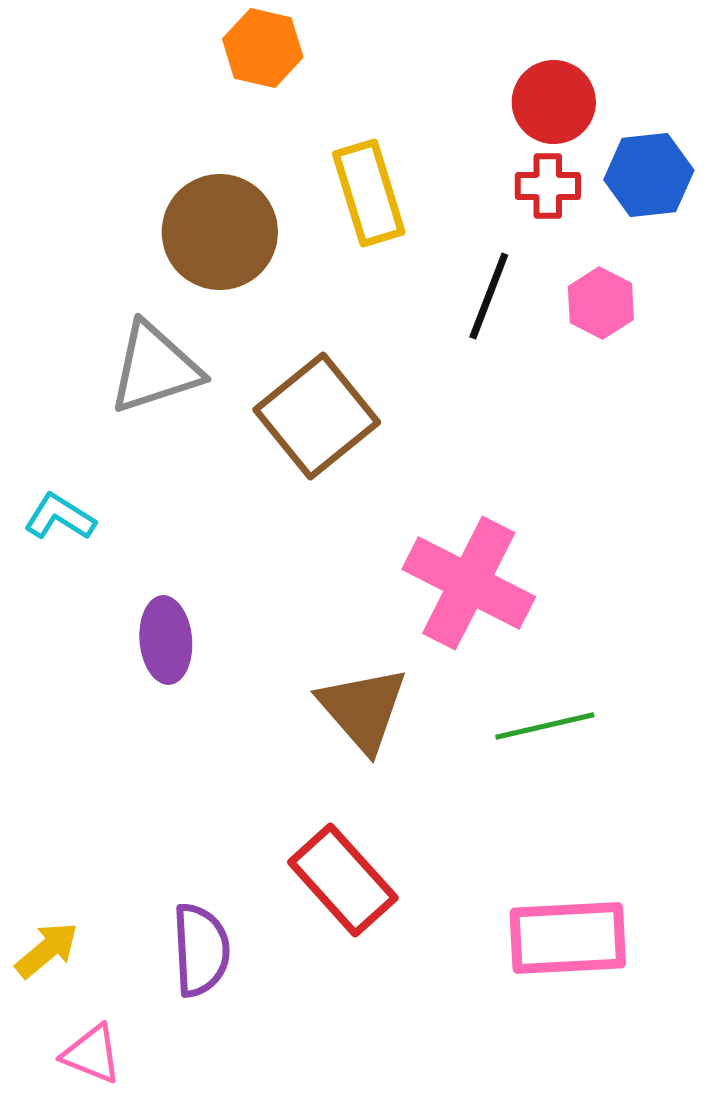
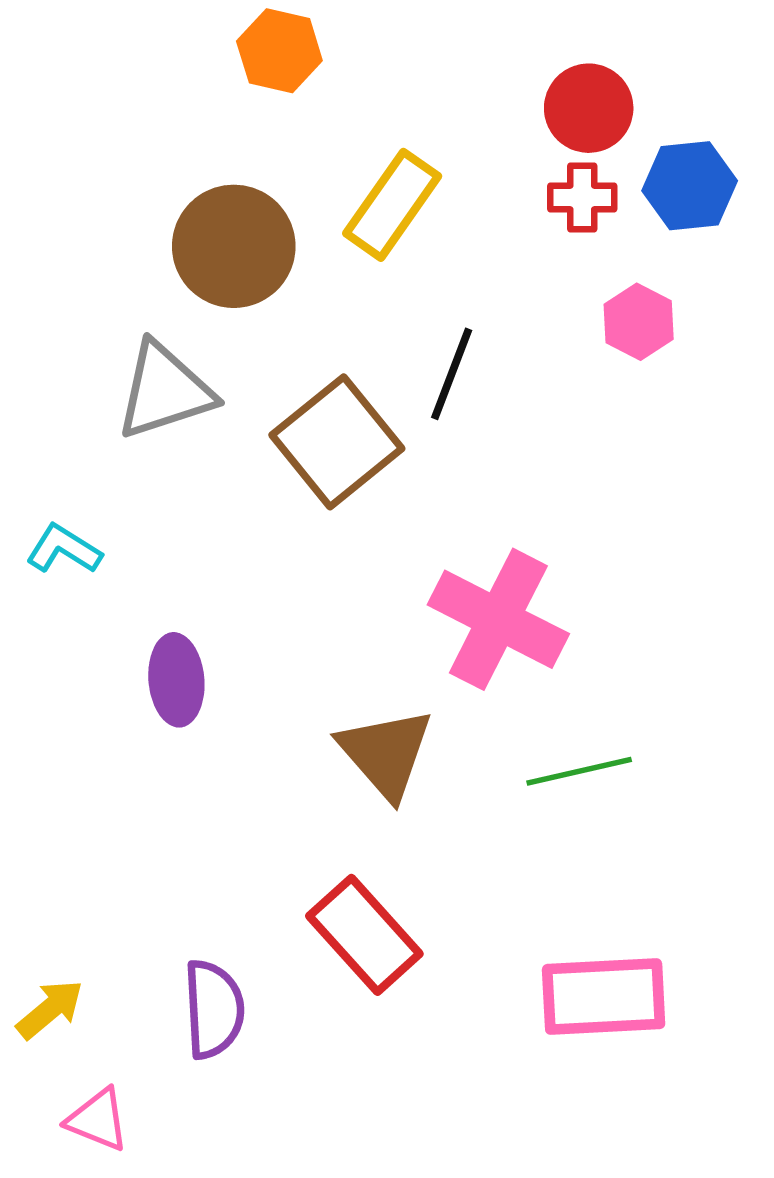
yellow rectangle: (369, 193) -> (392, 205), turned 52
black line: (489, 296) -> (452, 374), moved

